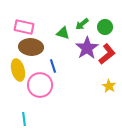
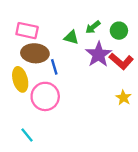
red L-shape: (107, 54) -> (121, 61), turned 80
blue line: (53, 66) -> (54, 67), moved
cyan line: (24, 119) -> (27, 135), turned -32

